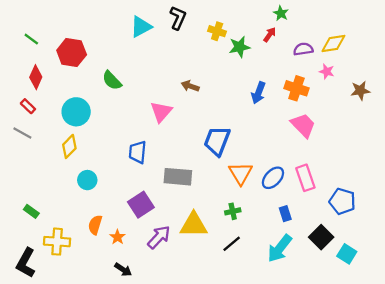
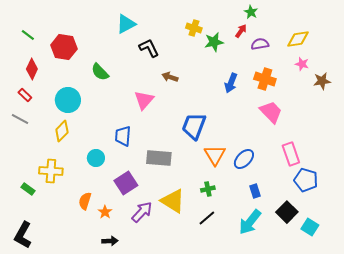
black L-shape: (178, 18) -> (149, 48), moved, turned -50
purple semicircle: (303, 49) -> (260, 44), moved
pink star: (327, 72) -> (302, 64), moved
pink rectangle: (305, 178) -> (291, 154), moved
cyan circle: (87, 180) -> (96, 158), moved
yellow triangle: (194, 225) -> (173, 201), turned 32
yellow cross: (57, 242) -> (51, 171), moved
black arrow: (123, 270) -> (110, 241), turned -35

